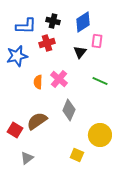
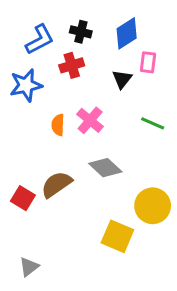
blue L-shape: (26, 26) -> (40, 39), turned -30
gray diamond: (69, 110) -> (105, 168), turned -70
yellow square: (77, 155) -> (117, 236), size x1.5
gray triangle: (27, 158) -> (29, 267), moved

